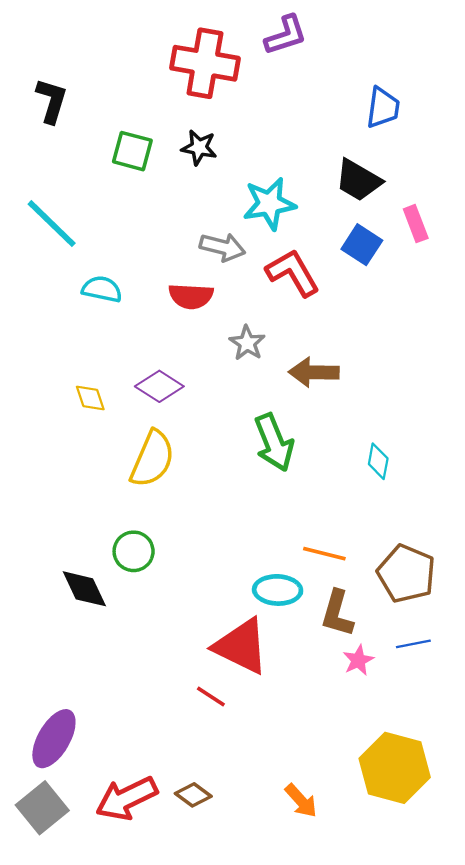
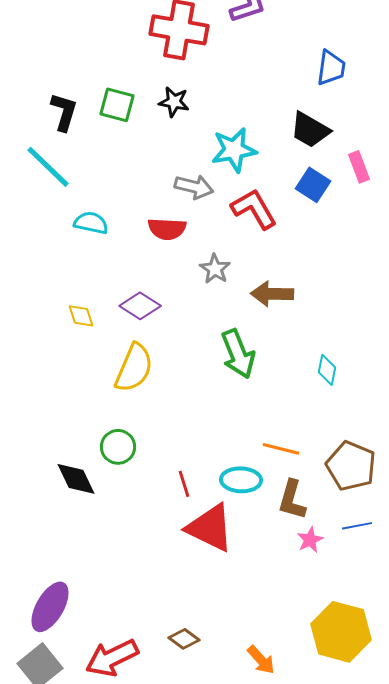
black L-shape: (52, 101) -> (64, 112), moved
red line: (211, 697) -> (184, 484), moved, turned 40
brown diamond: (193, 795) -> (184, 639), moved

